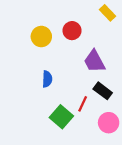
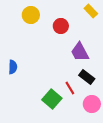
yellow circle: (41, 37) -> (31, 15), moved
blue semicircle: (47, 79) -> (13, 67), moved
red line: (83, 104) -> (70, 88), turned -56

